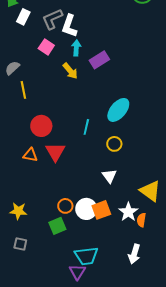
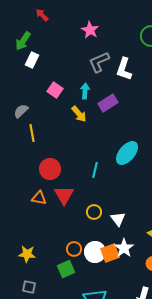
gray L-shape: (52, 19) -> (99, 62), moved
white L-shape: (69, 26) -> (124, 69), moved
yellow circle: (114, 144) -> (94, 212), moved
white star: (128, 212) -> (124, 248), moved

